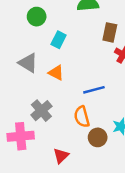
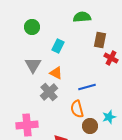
green circle: (37, 17) -> (32, 27), moved
gray triangle: (28, 63) -> (33, 65), turned 30
gray cross: (41, 111) -> (49, 92), moved

